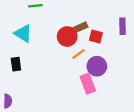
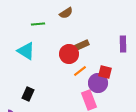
red square: (96, 36) -> (105, 72), moved
black rectangle: (16, 64) -> (28, 94), moved, turned 32

